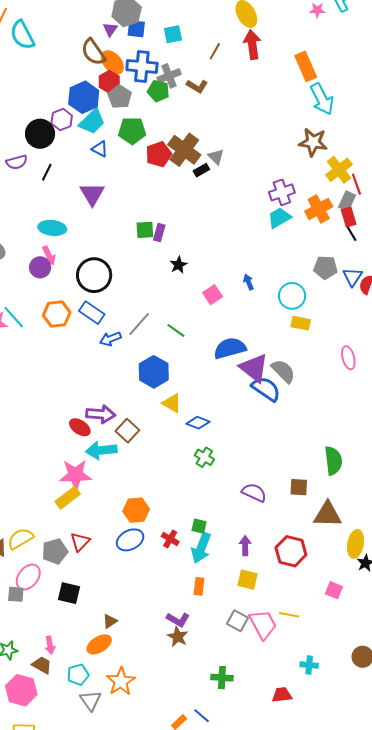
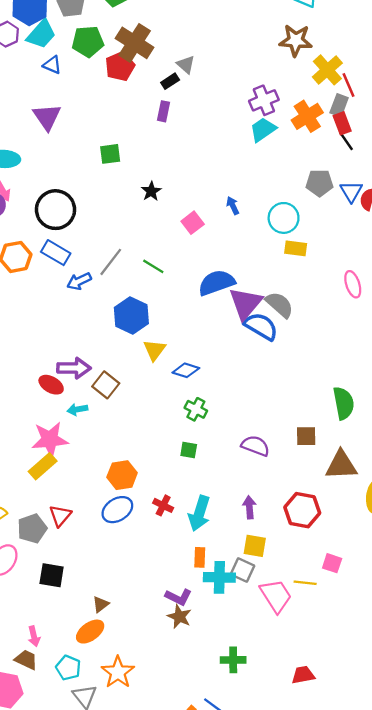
brown cross: (184, 150) -> (135, 43), moved
purple rectangle: (159, 233) -> (163, 111), moved
purple triangle: (254, 368) -> (246, 303), turned 36
yellow triangle: (172, 403) -> (155, 350), turned 40
cyan arrow: (101, 450) -> (77, 409), size x0.6
green square: (199, 526) -> (189, 450), moved
pink square: (334, 590) -> (332, 563), moved
gray square: (237, 621) -> (243, 570), moved
cyan cross: (309, 665) -> (219, 577), moved, size x1.5
cyan pentagon: (78, 675) -> (68, 668), turned -30

